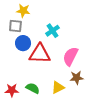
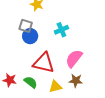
gray square: (15, 26) -> (26, 26), moved
red triangle: (40, 54) -> (44, 63), moved

